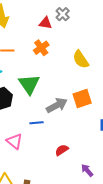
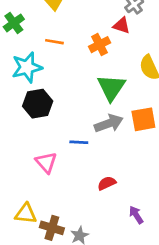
red triangle: (45, 23) -> (121, 25), moved
green triangle: (29, 84) -> (111, 88), moved

